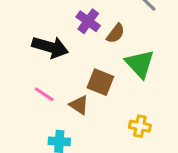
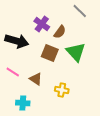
brown square: (100, 82) -> (50, 53), moved
yellow cross: (140, 126) -> (62, 90), moved

